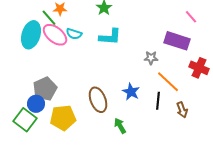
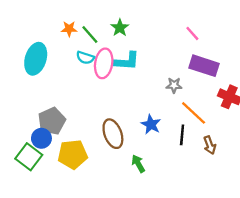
pink line: (191, 17) -> (192, 33), moved
green line: (49, 18) -> (90, 35), moved
pink ellipse: (55, 35) -> (104, 63), moved, turned 60

